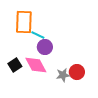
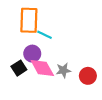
purple circle: (45, 47) -> (32, 54), moved
gray star: (63, 75) -> (63, 70), moved

